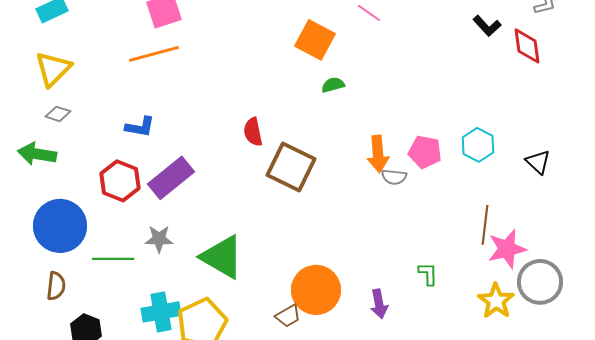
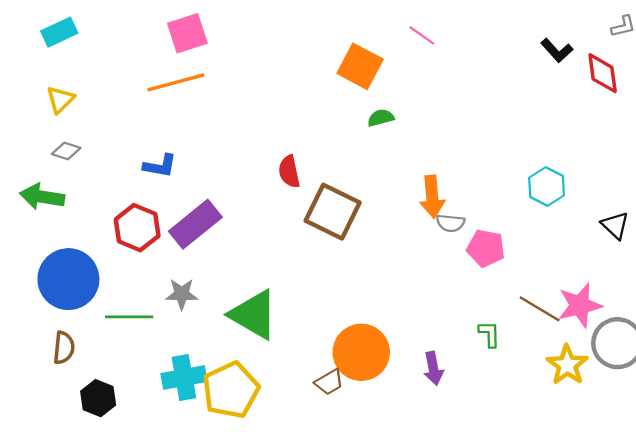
yellow triangle: (53, 69) -> (60, 100), size x0.7
pink pentagon: (425, 152) -> (486, 248), moved
black triangle: (538, 162) -> (615, 225), moved
brown line: (485, 225) -> (540, 309), moved, turned -66

